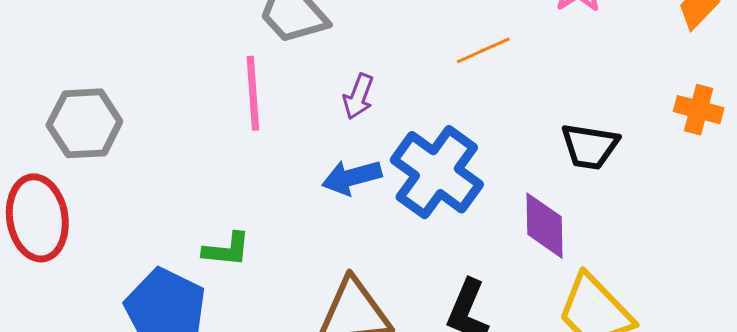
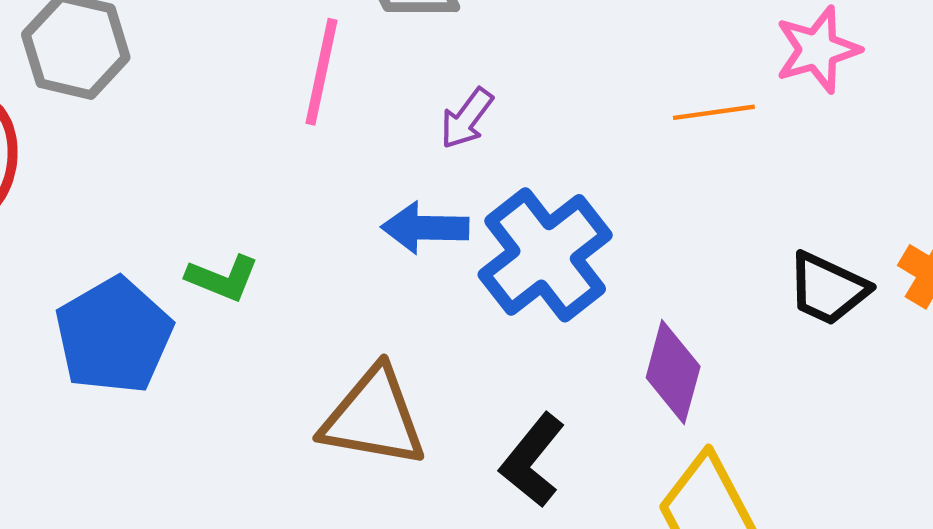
orange line: (483, 50) -> (714, 112), moved
black trapezoid: (590, 146) -> (828, 289), moved

